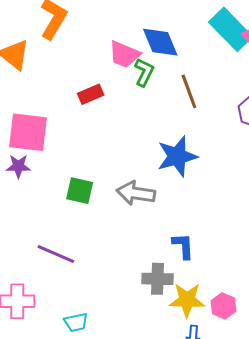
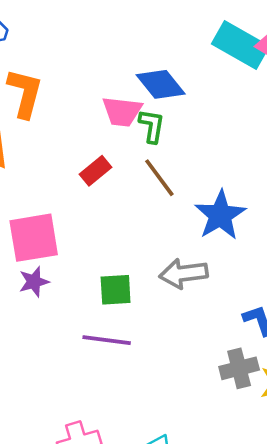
brown line: (189, 91) -> (159, 178), moved
purple line: (56, 254) -> (107, 340), moved

